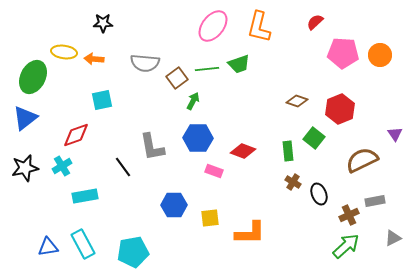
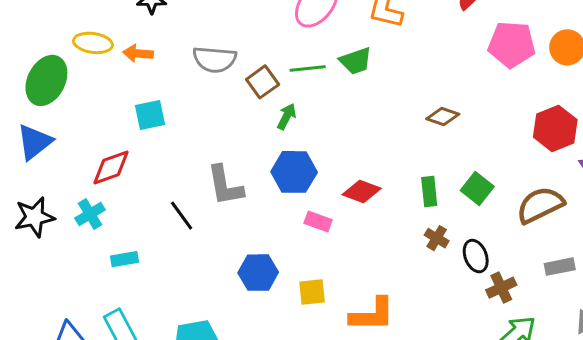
red hexagon: (340, 109) -> (555, 128), moved
green square: (314, 138) -> (477, 189), moved
cyan rectangle: (85, 196) -> (124, 259), size x0.7
brown cross: (349, 215) -> (501, 288), moved

